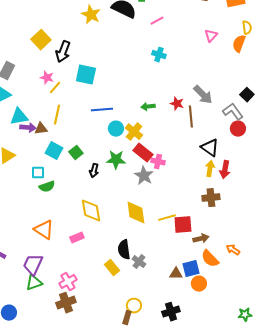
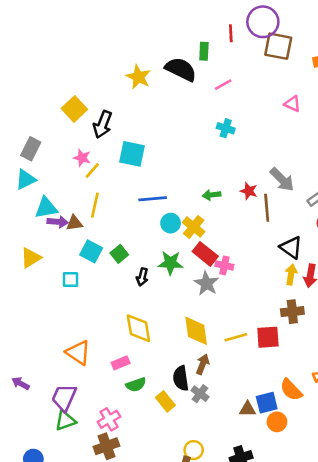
pink triangle: (211, 36) -> (292, 104), turned -48
green semicircle: (47, 187) -> (136, 385), moved
red square: (183, 225) -> (268, 337), moved
brown arrow: (201, 239) -> (203, 364), moved, turned -56

